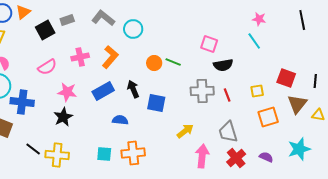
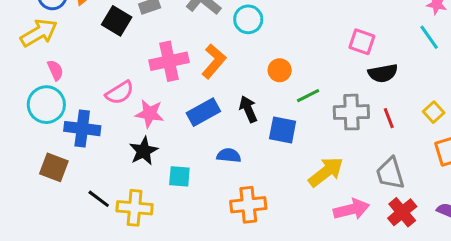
black square: (45, 30) -> (117, 21), turned -30
pink cross: (80, 57) -> (169, 61), size x1.4
green line: (173, 62) -> (308, 96), moved, turned -49
pink semicircle: (47, 67) -> (120, 93), moved
yellow square: (257, 91) -> (434, 112), turned -32
yellow arrow: (185, 131) -> (326, 172), size x1.4
cyan square: (104, 154) -> (179, 176), moved
pink arrow: (202, 156) -> (351, 209), turned 70

